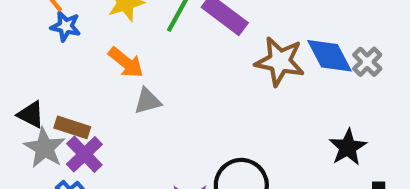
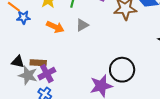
gray triangle: (148, 101) -> (82, 25), moved
purple cross: (84, 154) -> (47, 74), turned 30

